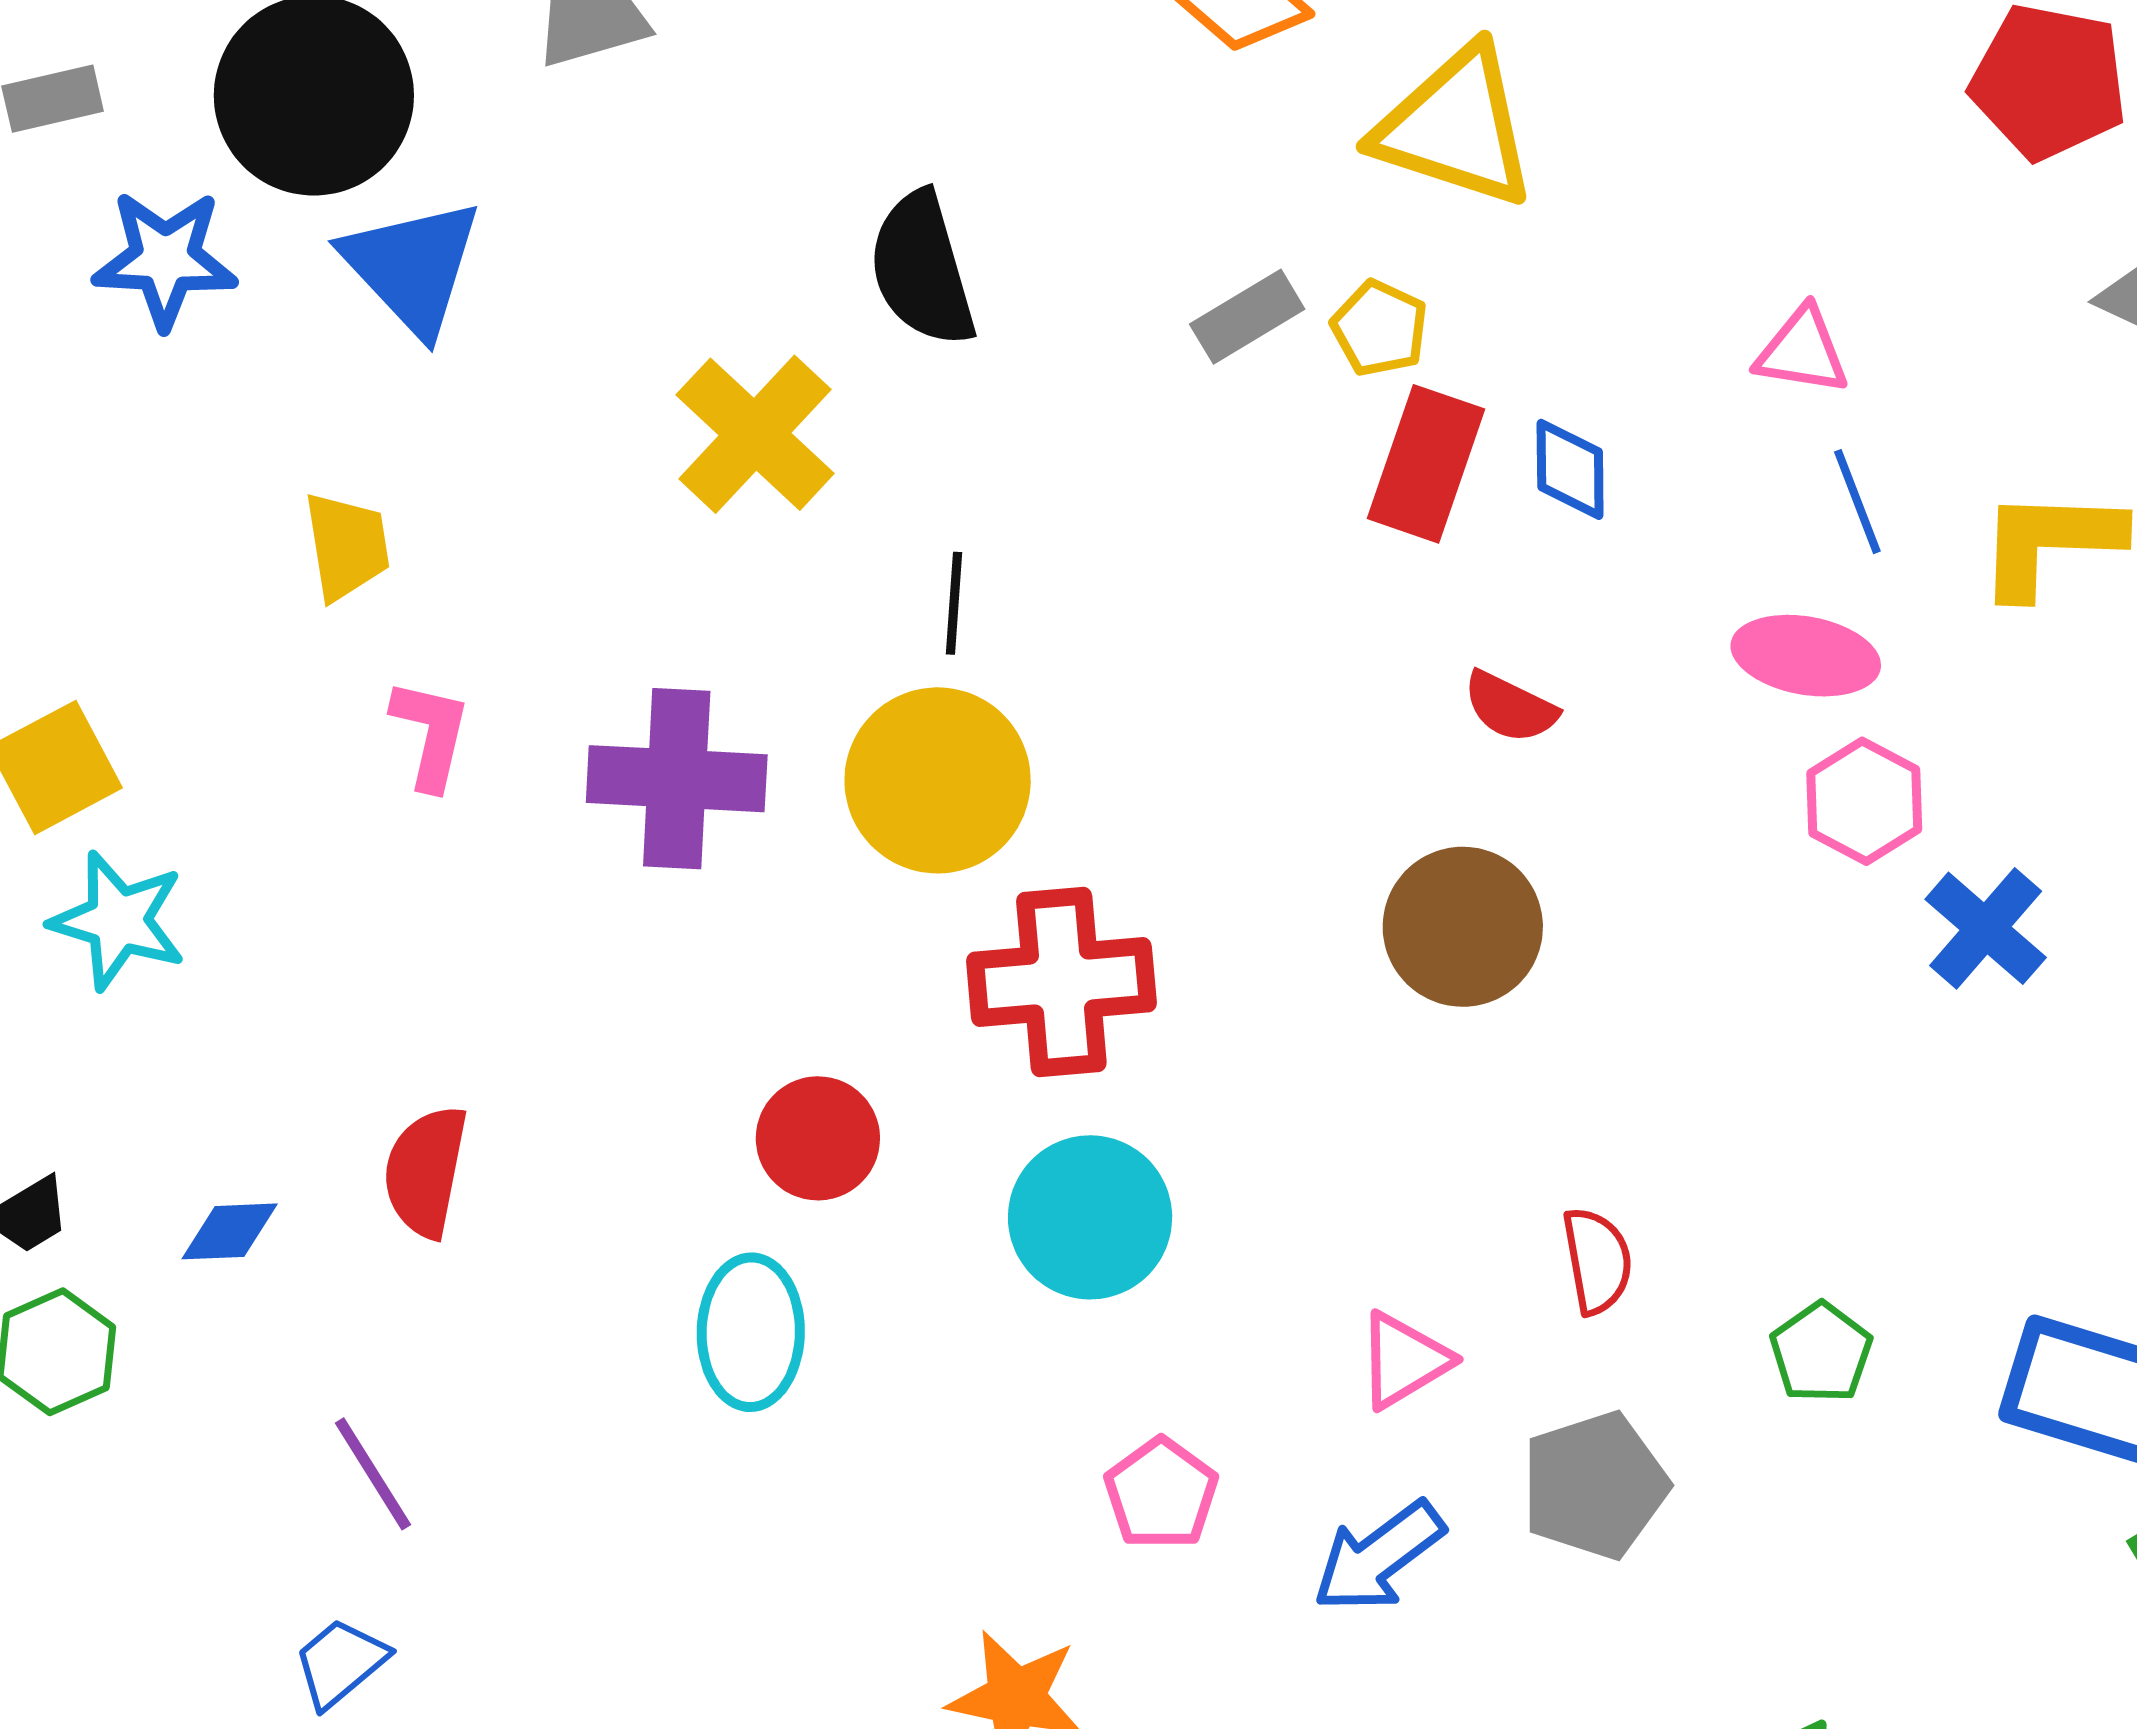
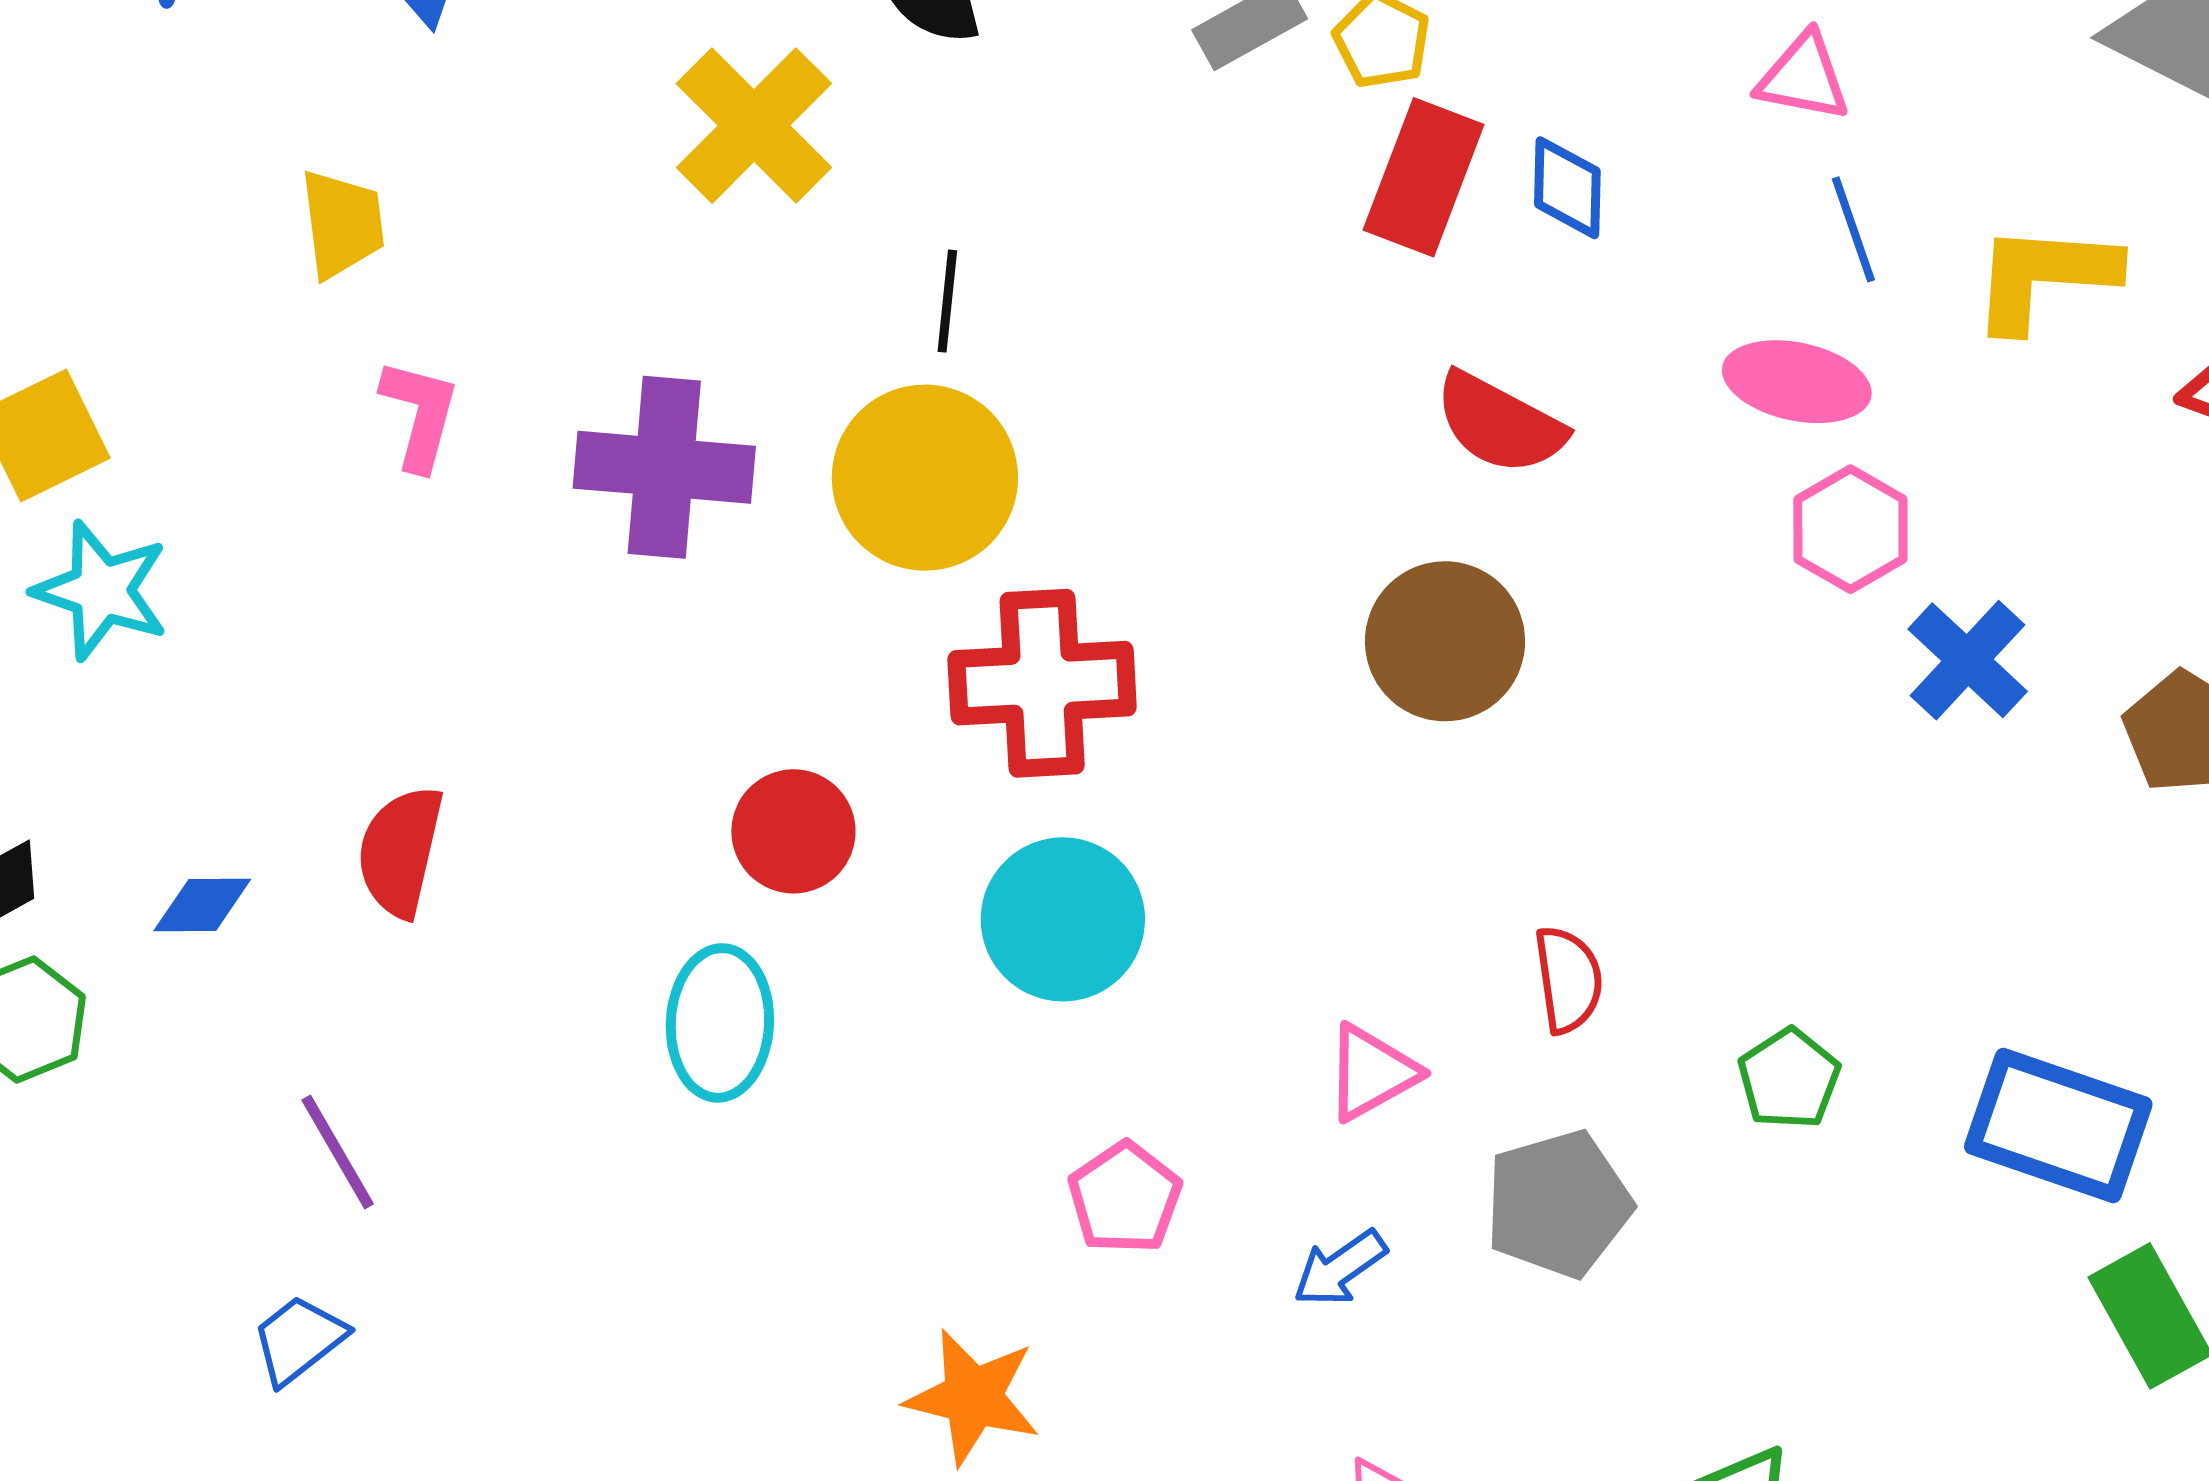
red semicircle: (1510, 707) -> (1500, 423), size x1.4
blue arrow: (1379, 1557) -> (1340, 1268), size x0.7

